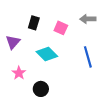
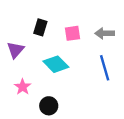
gray arrow: (88, 19) -> (105, 33), moved
pink square: (61, 28) -> (73, 33), turned -32

